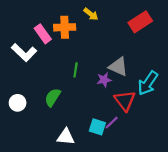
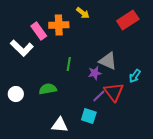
cyan arrow: (148, 83) -> (135, 76), size x0.6
green semicircle: (53, 97) -> (48, 89), turned 48
purple line: (112, 123) -> (99, 96), moved

